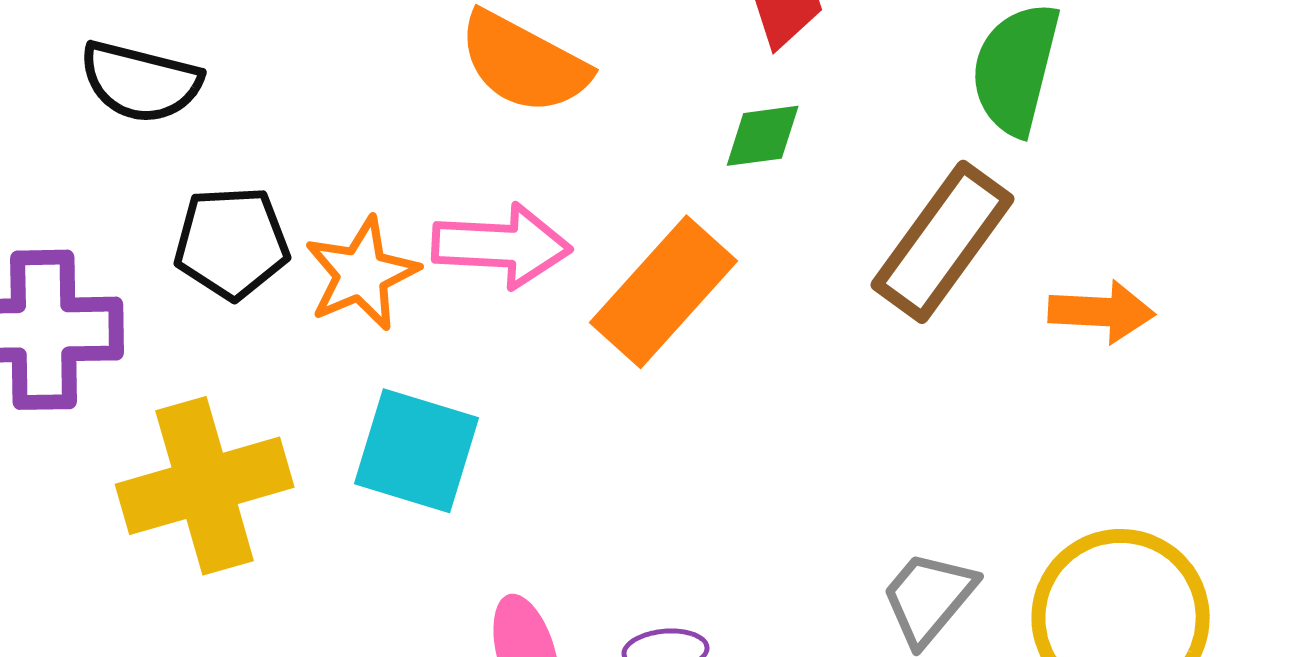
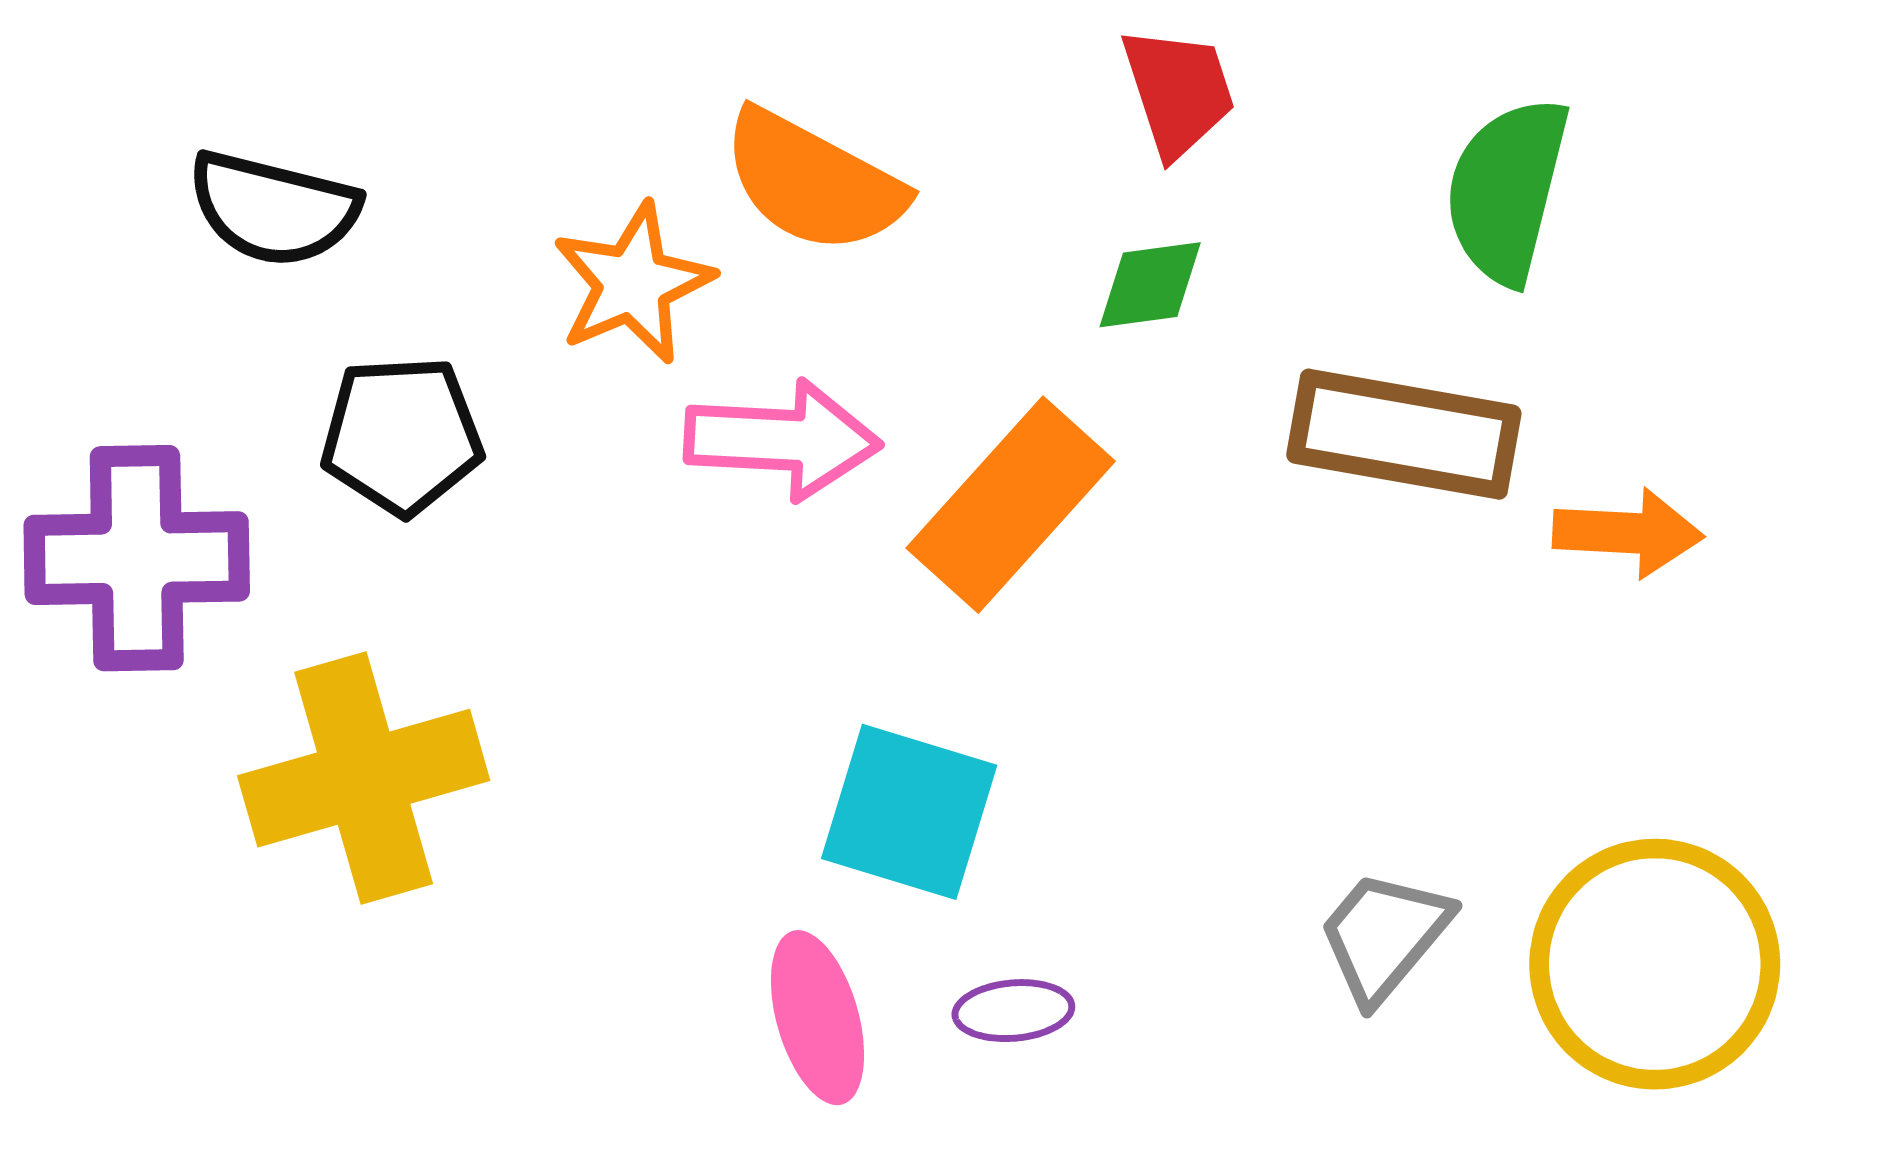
brown rectangle: (943, 242) -> (1404, 434), turned 64
orange star: (362, 274) -> (633, 283), moved
cyan square: (417, 451) -> (909, 812), moved

